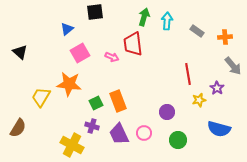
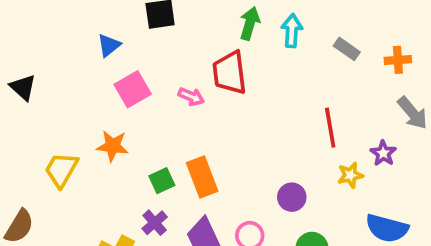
orange star: (69, 84) -> (113, 146), size x0.7
purple cross: (92, 126) -> (155, 223), turned 32

